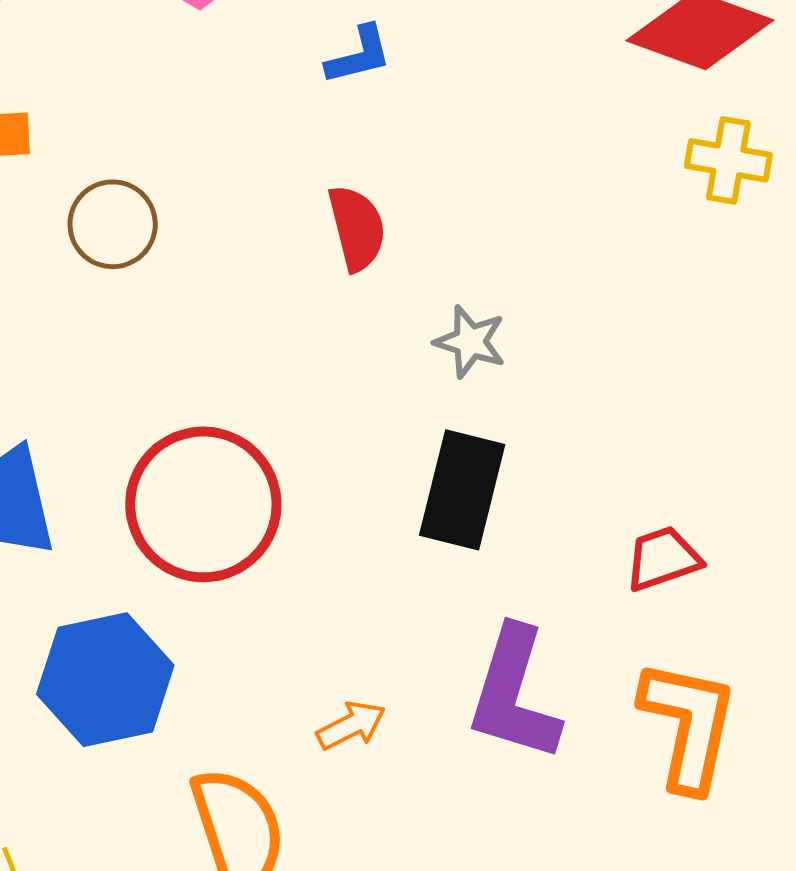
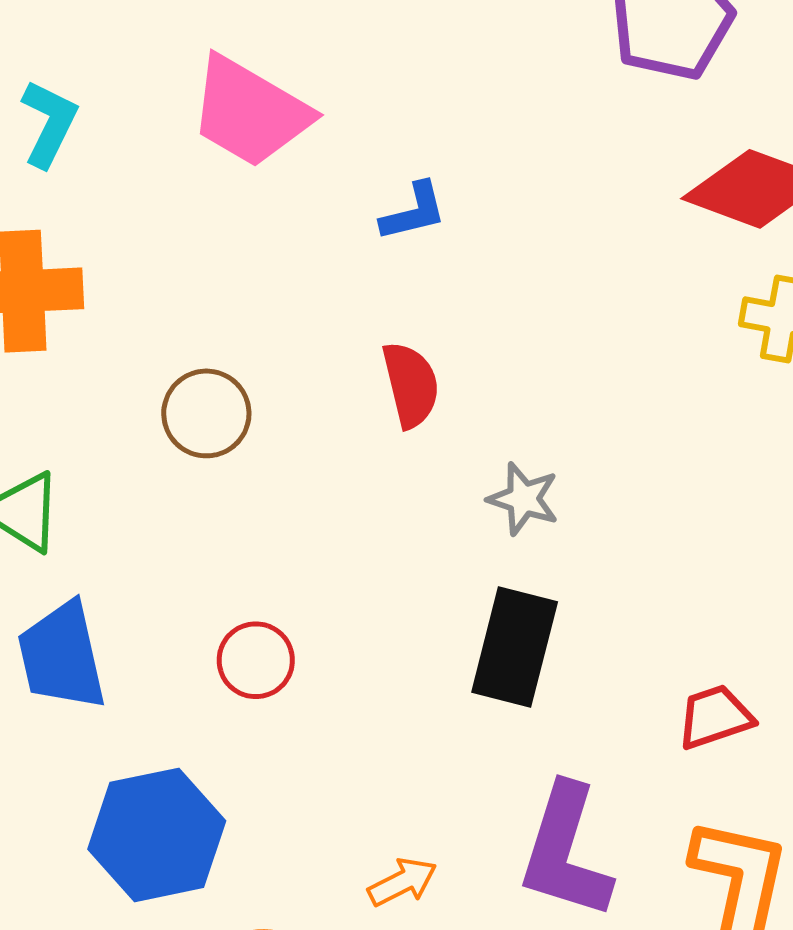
brown circle: (113, 224) -> (206, 413), moved
red circle: (203, 504) -> (256, 660), size x0.5

